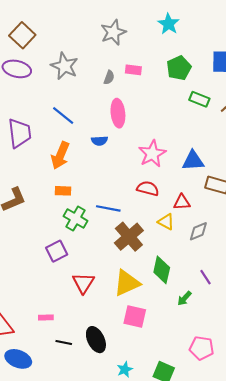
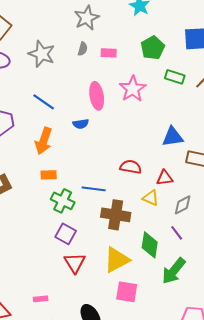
gray semicircle: (109, 77) -> (83, 49), moved
pink star: (152, 154) -> (133, 89), moved
brown cross: (129, 237) -> (116, 215), turned -36
purple square: (57, 251) -> (66, 234), moved, turned -30
purple line: (206, 277) -> (177, 233), moved
green arrow: (184, 298) -> (174, 271), size x1.8

